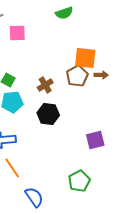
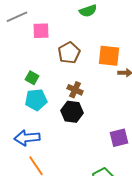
brown pentagon: (77, 76) -> (69, 53), moved
brown cross: (45, 85) -> (75, 90), moved, turned -35

